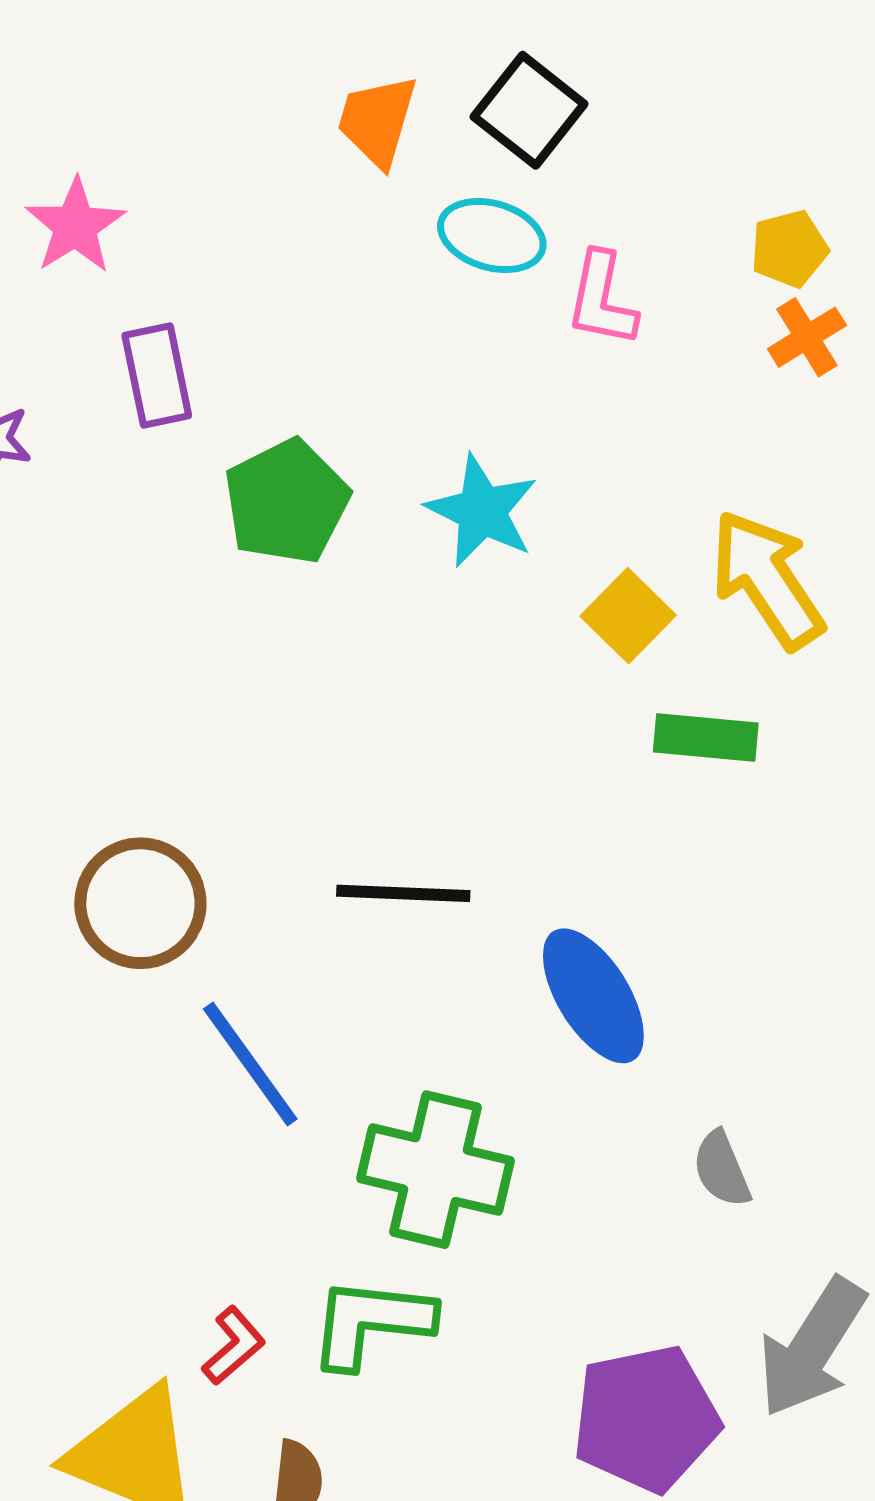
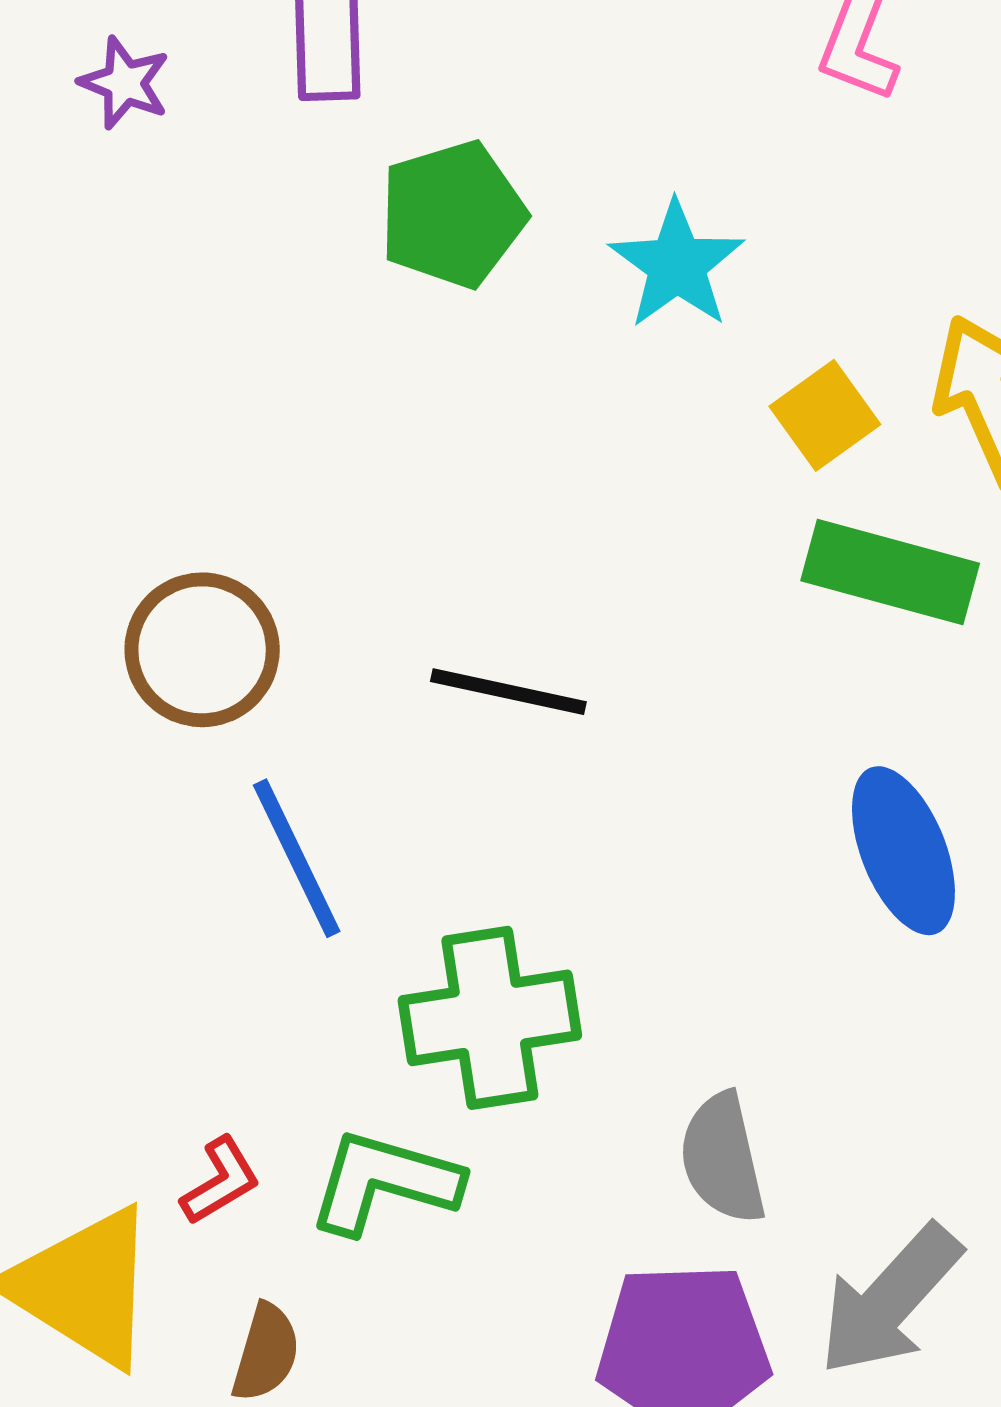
green rectangle: (706, 737) -> (890, 572), size x1.4
blue ellipse: (593, 996) -> (903, 851), moved
gray semicircle: (722, 1169) -> (723, 1158), moved, size x1.4
green cross: (435, 1170) -> (490, 1018), turned -32

